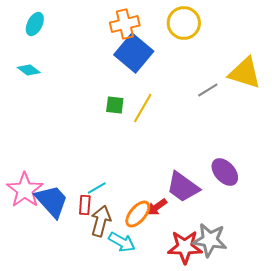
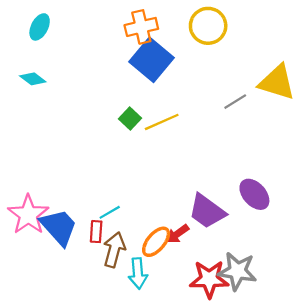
green square: (115, 105) -> (130, 119), turned 36
yellow line: (143, 108) -> (162, 122), turned 36
cyan arrow: (122, 242) -> (138, 273), turned 56

